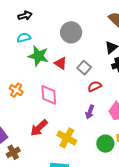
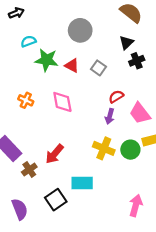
black arrow: (25, 16) -> (16, 13), moved
red semicircle: (95, 86) -> (116, 97), moved
red arrow: (39, 128) -> (55, 154), moved
yellow cross: (67, 138) -> (104, 148), moved

